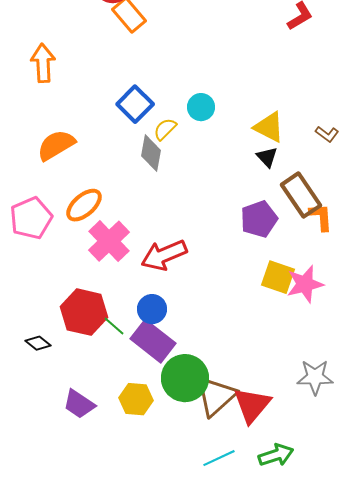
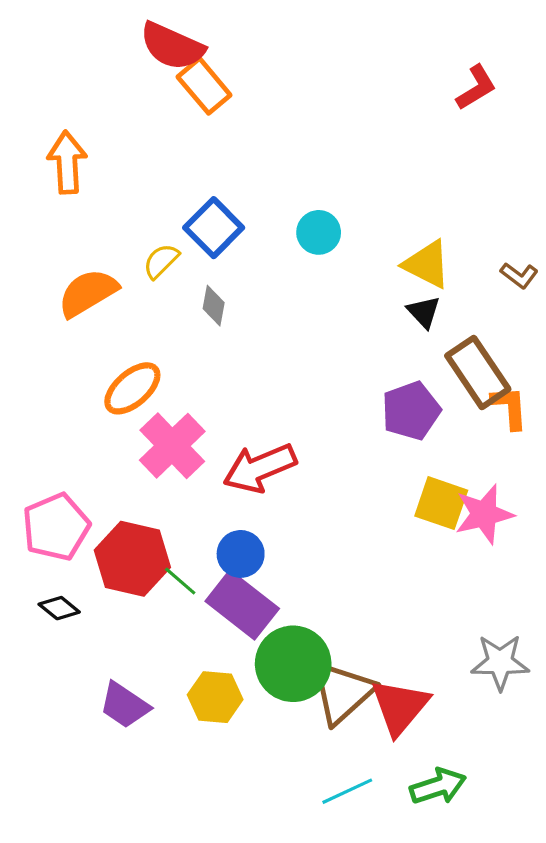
yellow semicircle: (165, 129) -> (161, 261), moved
gray diamond: (151, 153) -> (214, 306), moved, size x0.7
pink pentagon: (31, 218) -> (56, 527), moved

